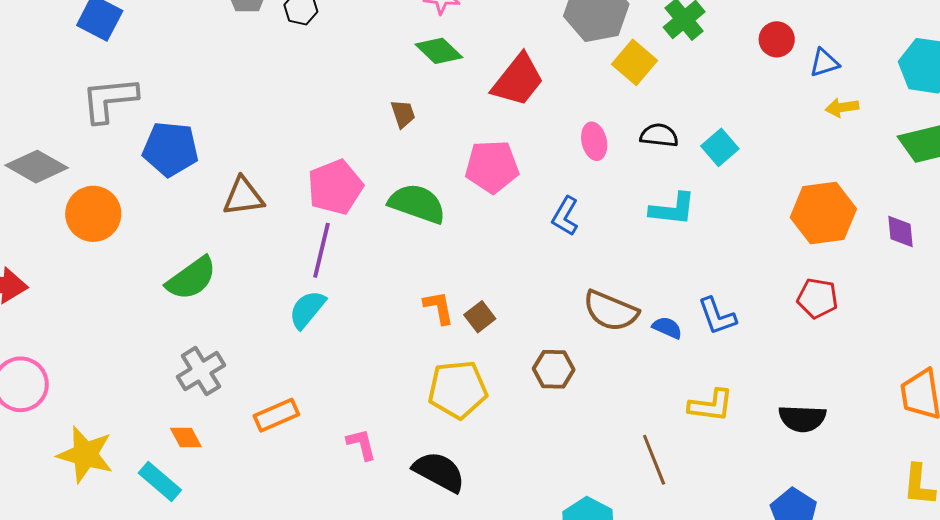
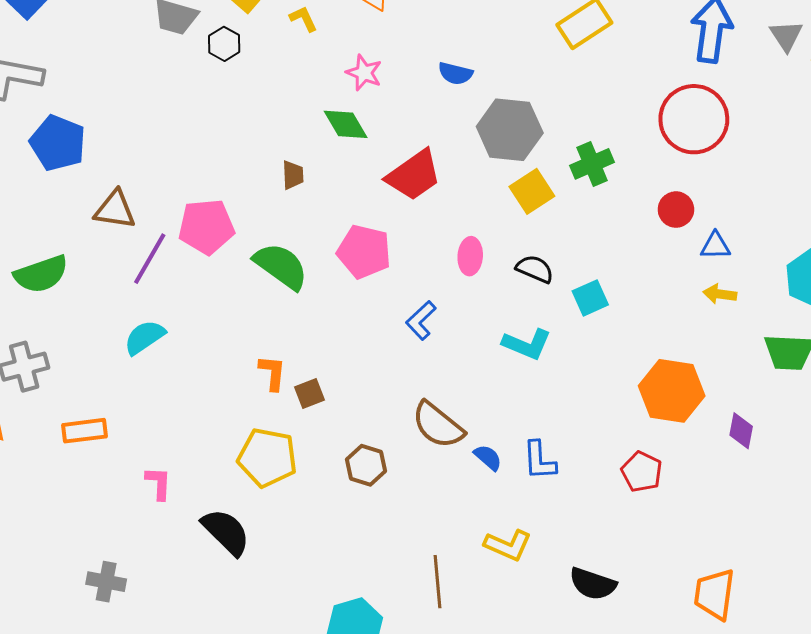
purple line: (322, 250) -> (150, 259), moved

